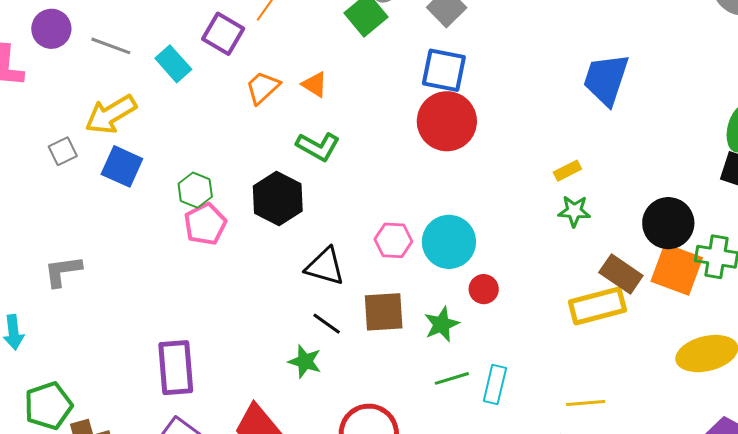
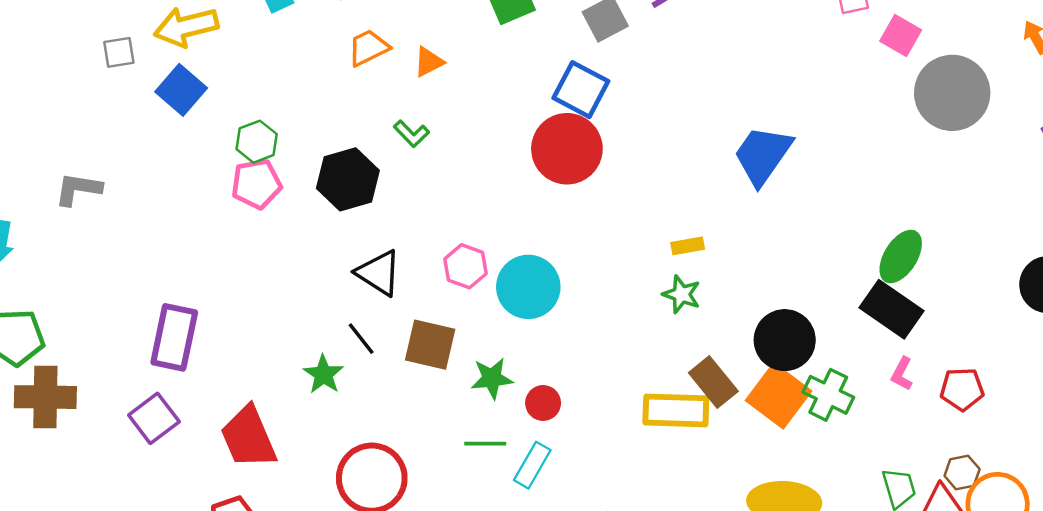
orange triangle: (315, 84) -> (429, 62), turned 44
green L-shape: (318, 146) -> (411, 134), size x0.7
red circle: (484, 289) -> (543, 403), moved

